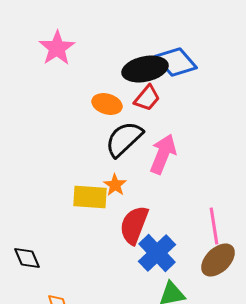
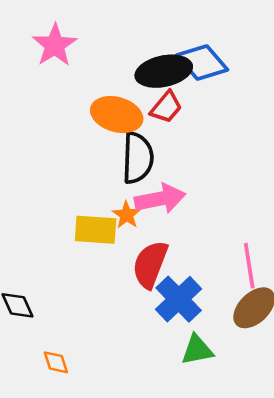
orange ellipse: (107, 104) -> (117, 115), size x1.4
black semicircle: (124, 139) -> (138, 158), turned 135
pink arrow: (163, 154) -> (160, 199), moved, turned 57

